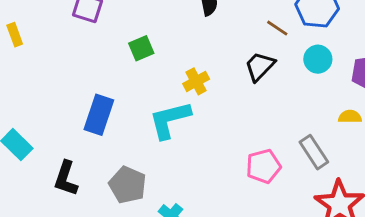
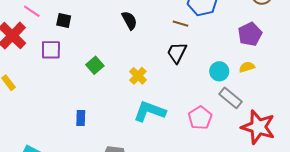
cyan circle: (318, 59) -> (219, 71), moved
blue rectangle: (99, 115) -> (81, 118), size x0.6
cyan L-shape: (170, 120) -> (150, 111), moved, turned 52

